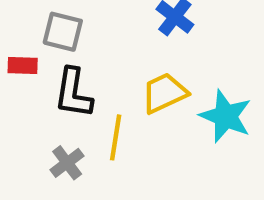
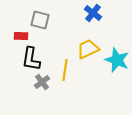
black L-shape: (73, 93) -> (31, 59), moved

